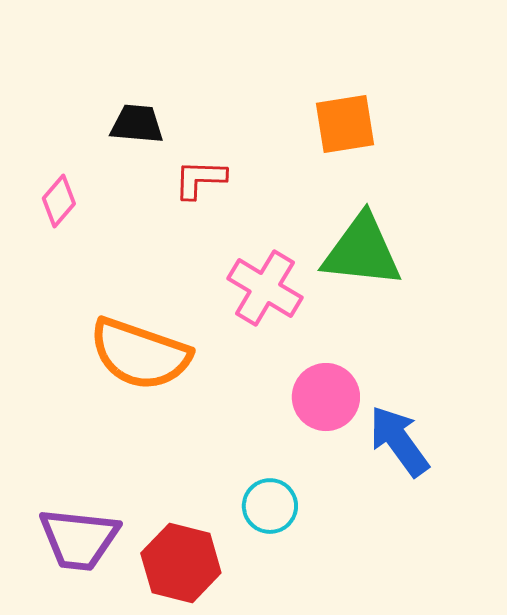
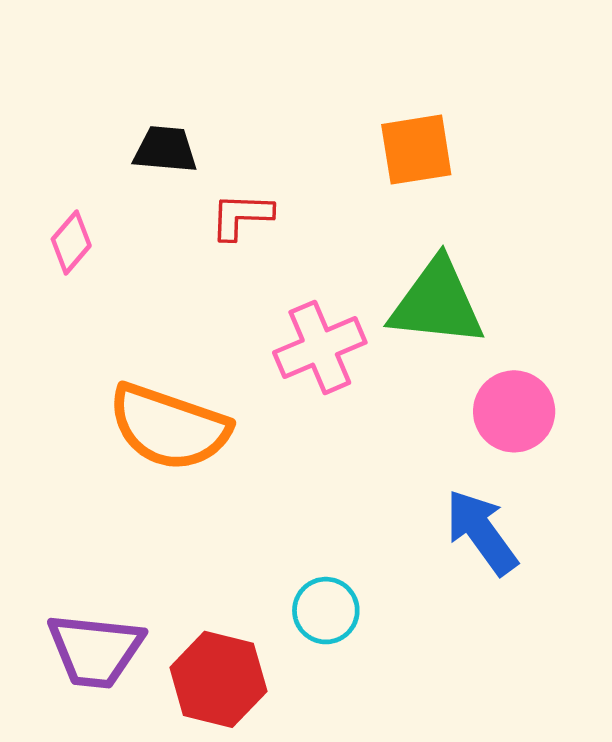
pink cross: (265, 288) -> (320, 347), turned 36
pink circle: (326, 397) -> (514, 411), moved

